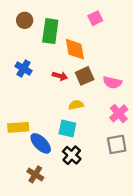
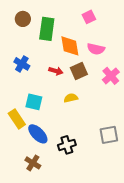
pink semicircle: (112, 82) -> (96, 49), moved
pink cross: (119, 113) -> (111, 76), moved
yellow rectangle: (18, 127) -> (17, 119), turned 60
cyan square: (67, 128) -> (34, 102), moved
black cross: (72, 155) -> (67, 145), turned 30

